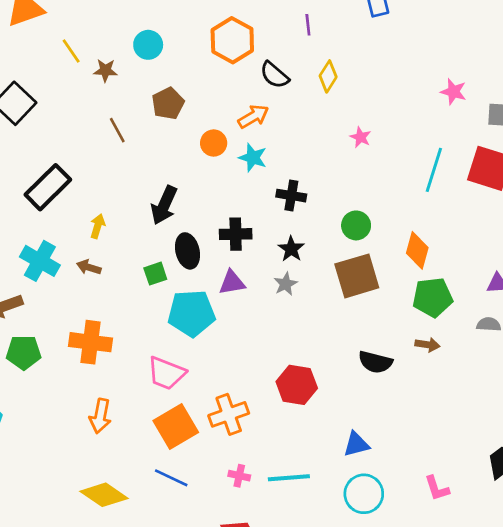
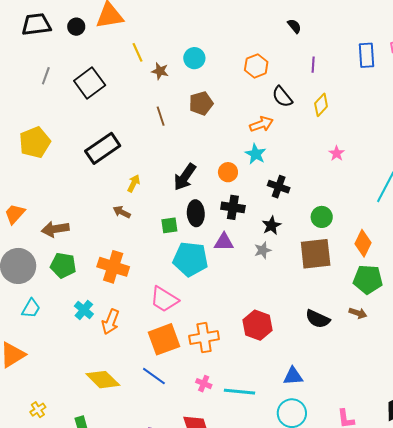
orange hexagon: (232, 40) -> (256, 66), size x0.7
orange circle: (214, 143) -> (228, 172), moved
cyan cross: (40, 261) -> (84, 310), moved, size x0.7

